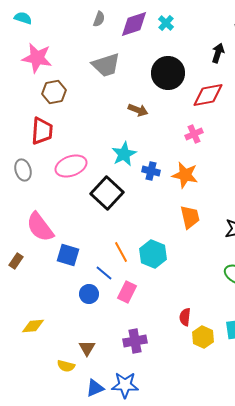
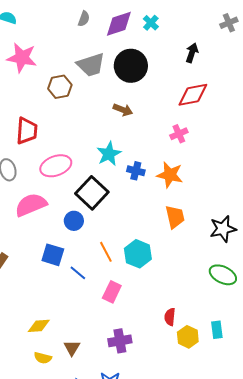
black arrow: (218, 53) -> (192, 53), moved
black circle: (168, 73) -> (131, 66), moved
brown hexagon: (54, 92) -> (60, 87), moved
pink semicircle: (40, 227) -> (31, 205), moved, turned 104
blue line: (104, 273) -> (78, 273), moved
blue circle: (89, 294) -> (74, 221), moved
yellow diamond: (33, 326) -> (39, 326), moved
yellow semicircle: (66, 366) -> (43, 358), moved

